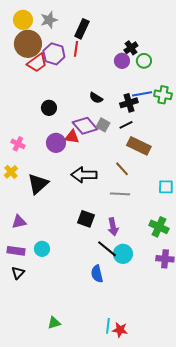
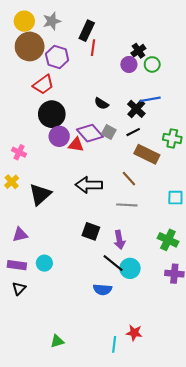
red line: (76, 49) -> (93, 48), moved
red trapezoid: (37, 63) -> (43, 85), moved
green cross: (163, 95) -> (172, 138), moved
black cross: (129, 103) -> (136, 109), turned -30
black circle: (49, 108) -> (52, 114), size x1.6
purple circle: (56, 143) -> (59, 136), moved
blue semicircle: (97, 274) -> (102, 290), turned -72
red star: (120, 330) -> (134, 333), moved

